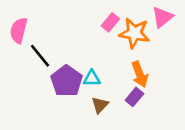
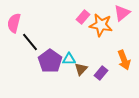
orange arrow: (140, 74) -> (124, 60), moved
brown triangle: (100, 105) -> (81, 69), moved

